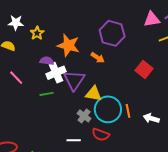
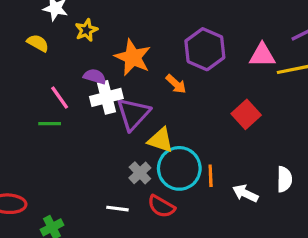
pink triangle: (152, 19) -> (262, 55), moved
pink line: (16, 78) -> (60, 98), moved
green line: (47, 94) -> (50, 124), moved

